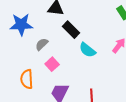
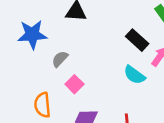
black rectangle: (71, 30) -> (137, 40), moved
cyan semicircle: (87, 50) -> (134, 75), moved

